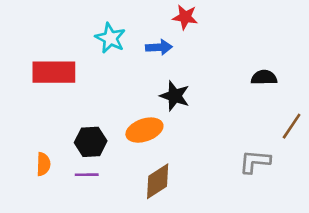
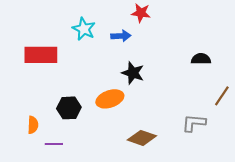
purple line: (87, 175) -> (54, 144), moved
brown diamond: (158, 181) -> (142, 138), moved, turned 52

